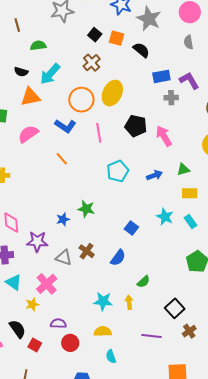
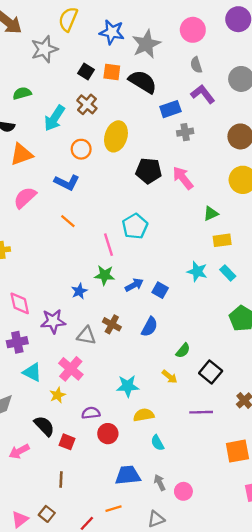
gray star: (149, 19) -> (146, 44), turned 30
black semicircle: (141, 50) -> (143, 82), size x1.4
cyan arrow: (50, 74) -> (54, 118), moved
purple L-shape: (189, 81) -> (203, 94), moved
orange circle: (81, 100) -> (81, 149), size x0.7
pink line: (99, 133) -> (108, 245), moved
blue arrow: (154, 175) -> (134, 285), moved
cyan star: (103, 301) -> (128, 386), moved
yellow arrow: (129, 302) -> (170, 377), turned 144
black square: (175, 308) -> (211, 372), moved

